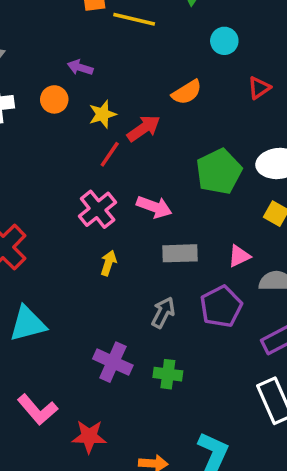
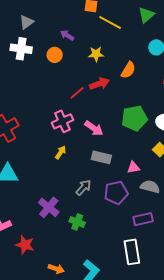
purple arrow: (80, 67) -> (67, 35), moved
orange semicircle: (187, 92) -> (128, 70), turned -42
yellow star: (103, 114) -> (96, 54), moved

